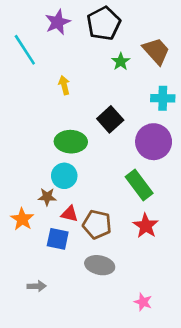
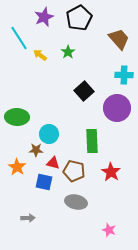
green star: (121, 62) -> (68, 52), moved
yellow arrow: (64, 85) -> (40, 55), moved, turned -40
green ellipse: (71, 142) -> (17, 117), moved
green rectangle: (139, 185) -> (92, 141), moved, turned 35

